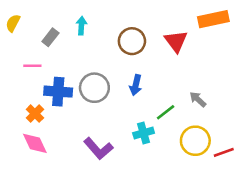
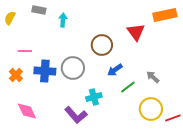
gray rectangle: (50, 37) -> (39, 10), moved, turned 64
brown circle: (132, 41) -> (102, 45), moved
blue arrow: (136, 85) -> (115, 70), moved, turned 42
orange cross: (35, 114) -> (16, 75), moved
cyan cross: (144, 133) -> (94, 97), moved

